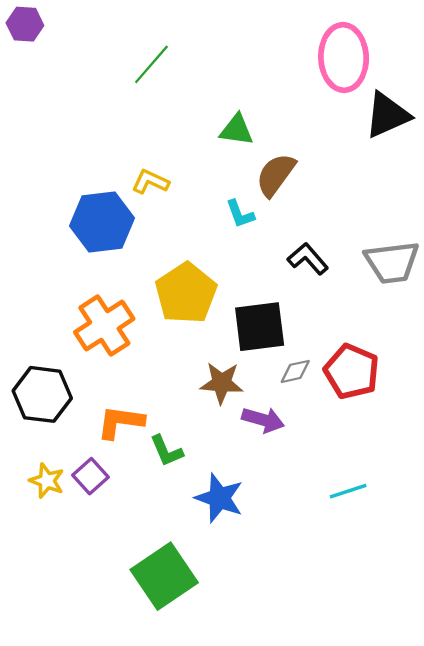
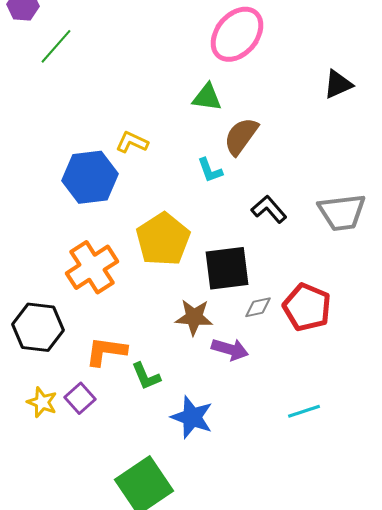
pink ellipse: (344, 57) -> (237, 34), moved, turned 42
green line: (151, 64) -> (56, 46), moved
black triangle: (387, 115) -> (338, 84), size x0.7

